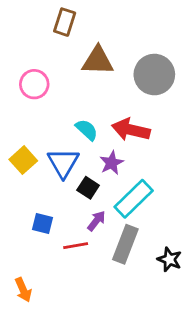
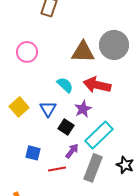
brown triangle: (98, 61) -> (83, 52), moved
blue triangle: (63, 163) -> (48, 109), size x0.7
black star: (170, 259) -> (125, 165), moved

